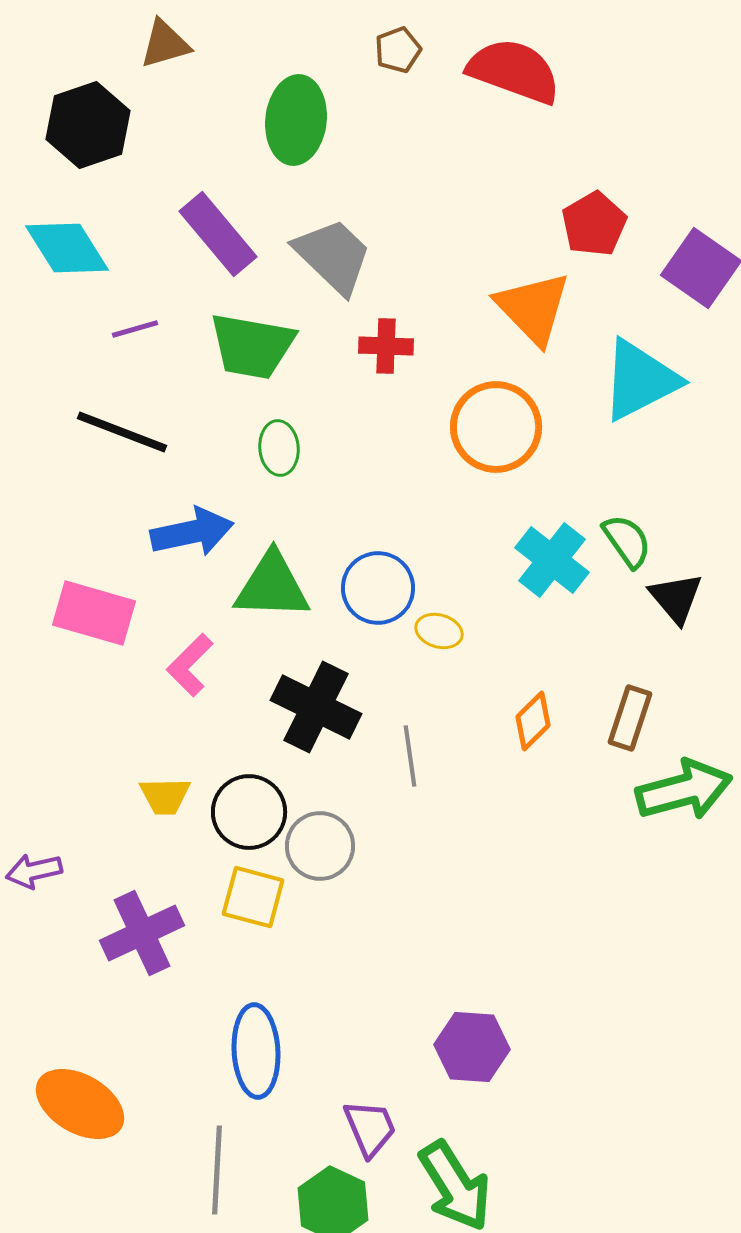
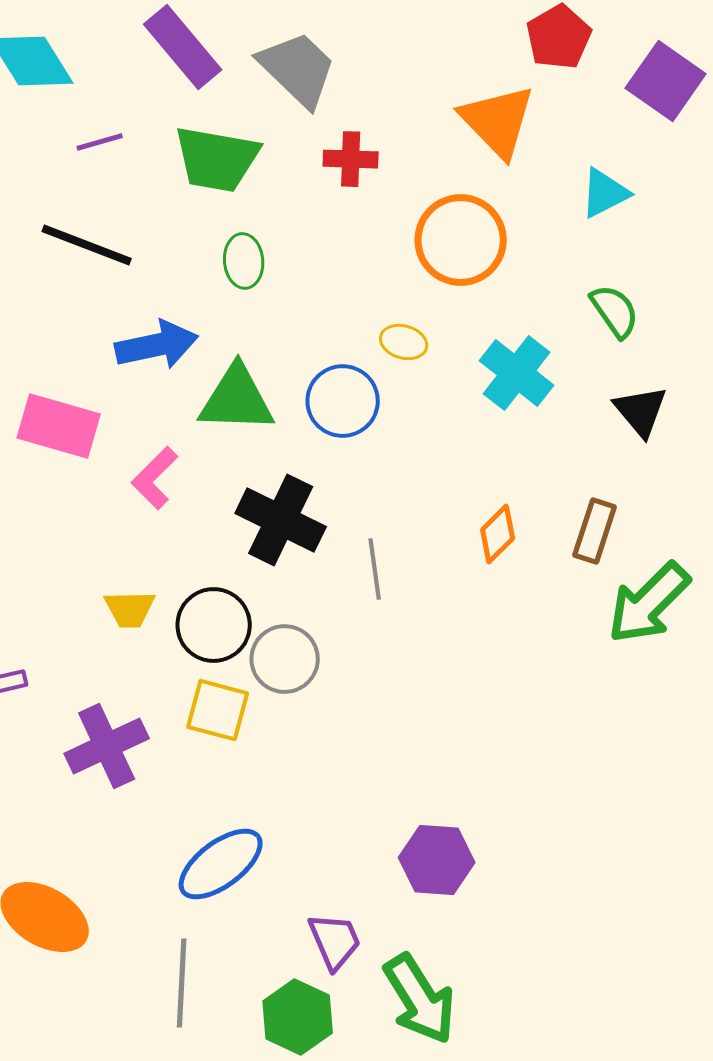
cyan triangle: (640, 380) -> (605, 193), size x0.6
green semicircle: (627, 541) -> (615, 311), moved
yellow ellipse: (439, 631) -> (404, 342), moved
green arrow: (684, 790) -> (649, 603), turned 150
blue ellipse: (256, 1051) -> (221, 864), turned 56

